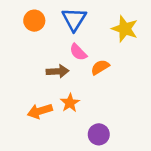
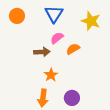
orange circle: (34, 21) -> (17, 16), moved
pink semicircle: (78, 52) -> (57, 38), turned 96
orange arrow: (40, 111) -> (43, 98), moved, turned -66

